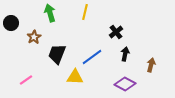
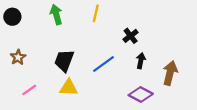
black circle: (11, 23) -> (12, 17), moved
brown star: (34, 37) -> (18, 57), moved
brown arrow: (151, 65) -> (170, 73), size x1.5
yellow triangle: (75, 77) -> (69, 88), moved

